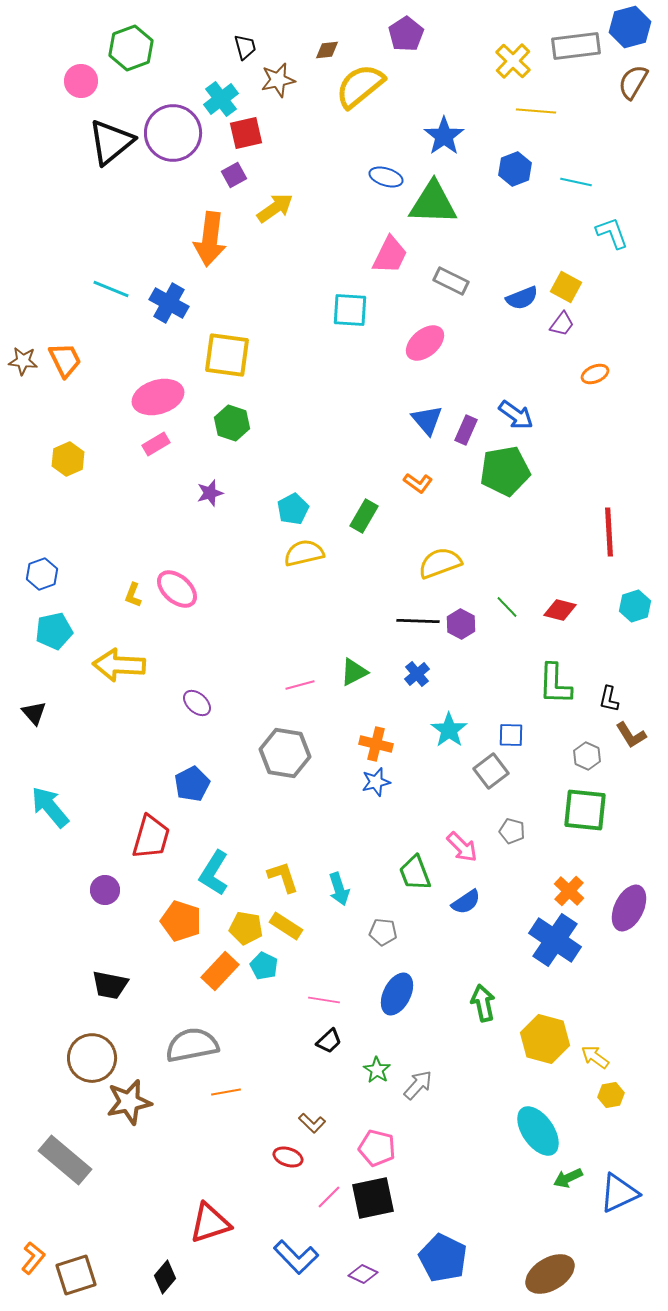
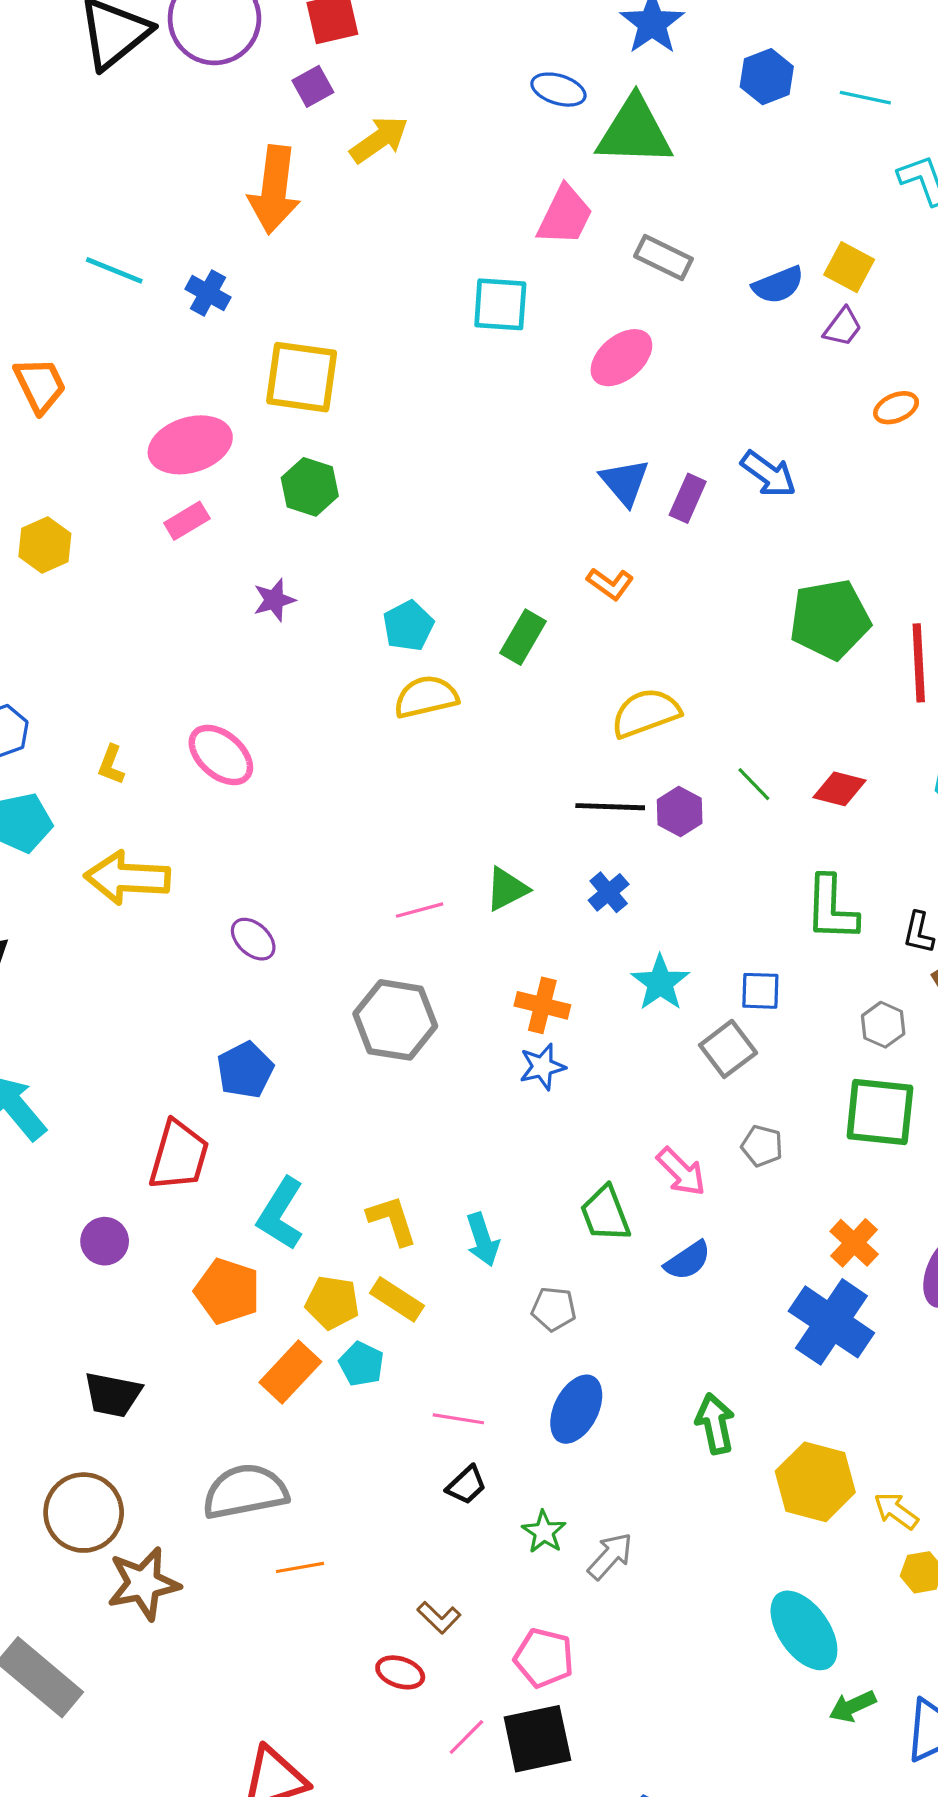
blue cross: (169, 303) -> (208, 293), size x0.7
green pentagon: (505, 471) -> (830, 619), moved
yellow L-shape: (133, 595) -> (111, 765), moved

